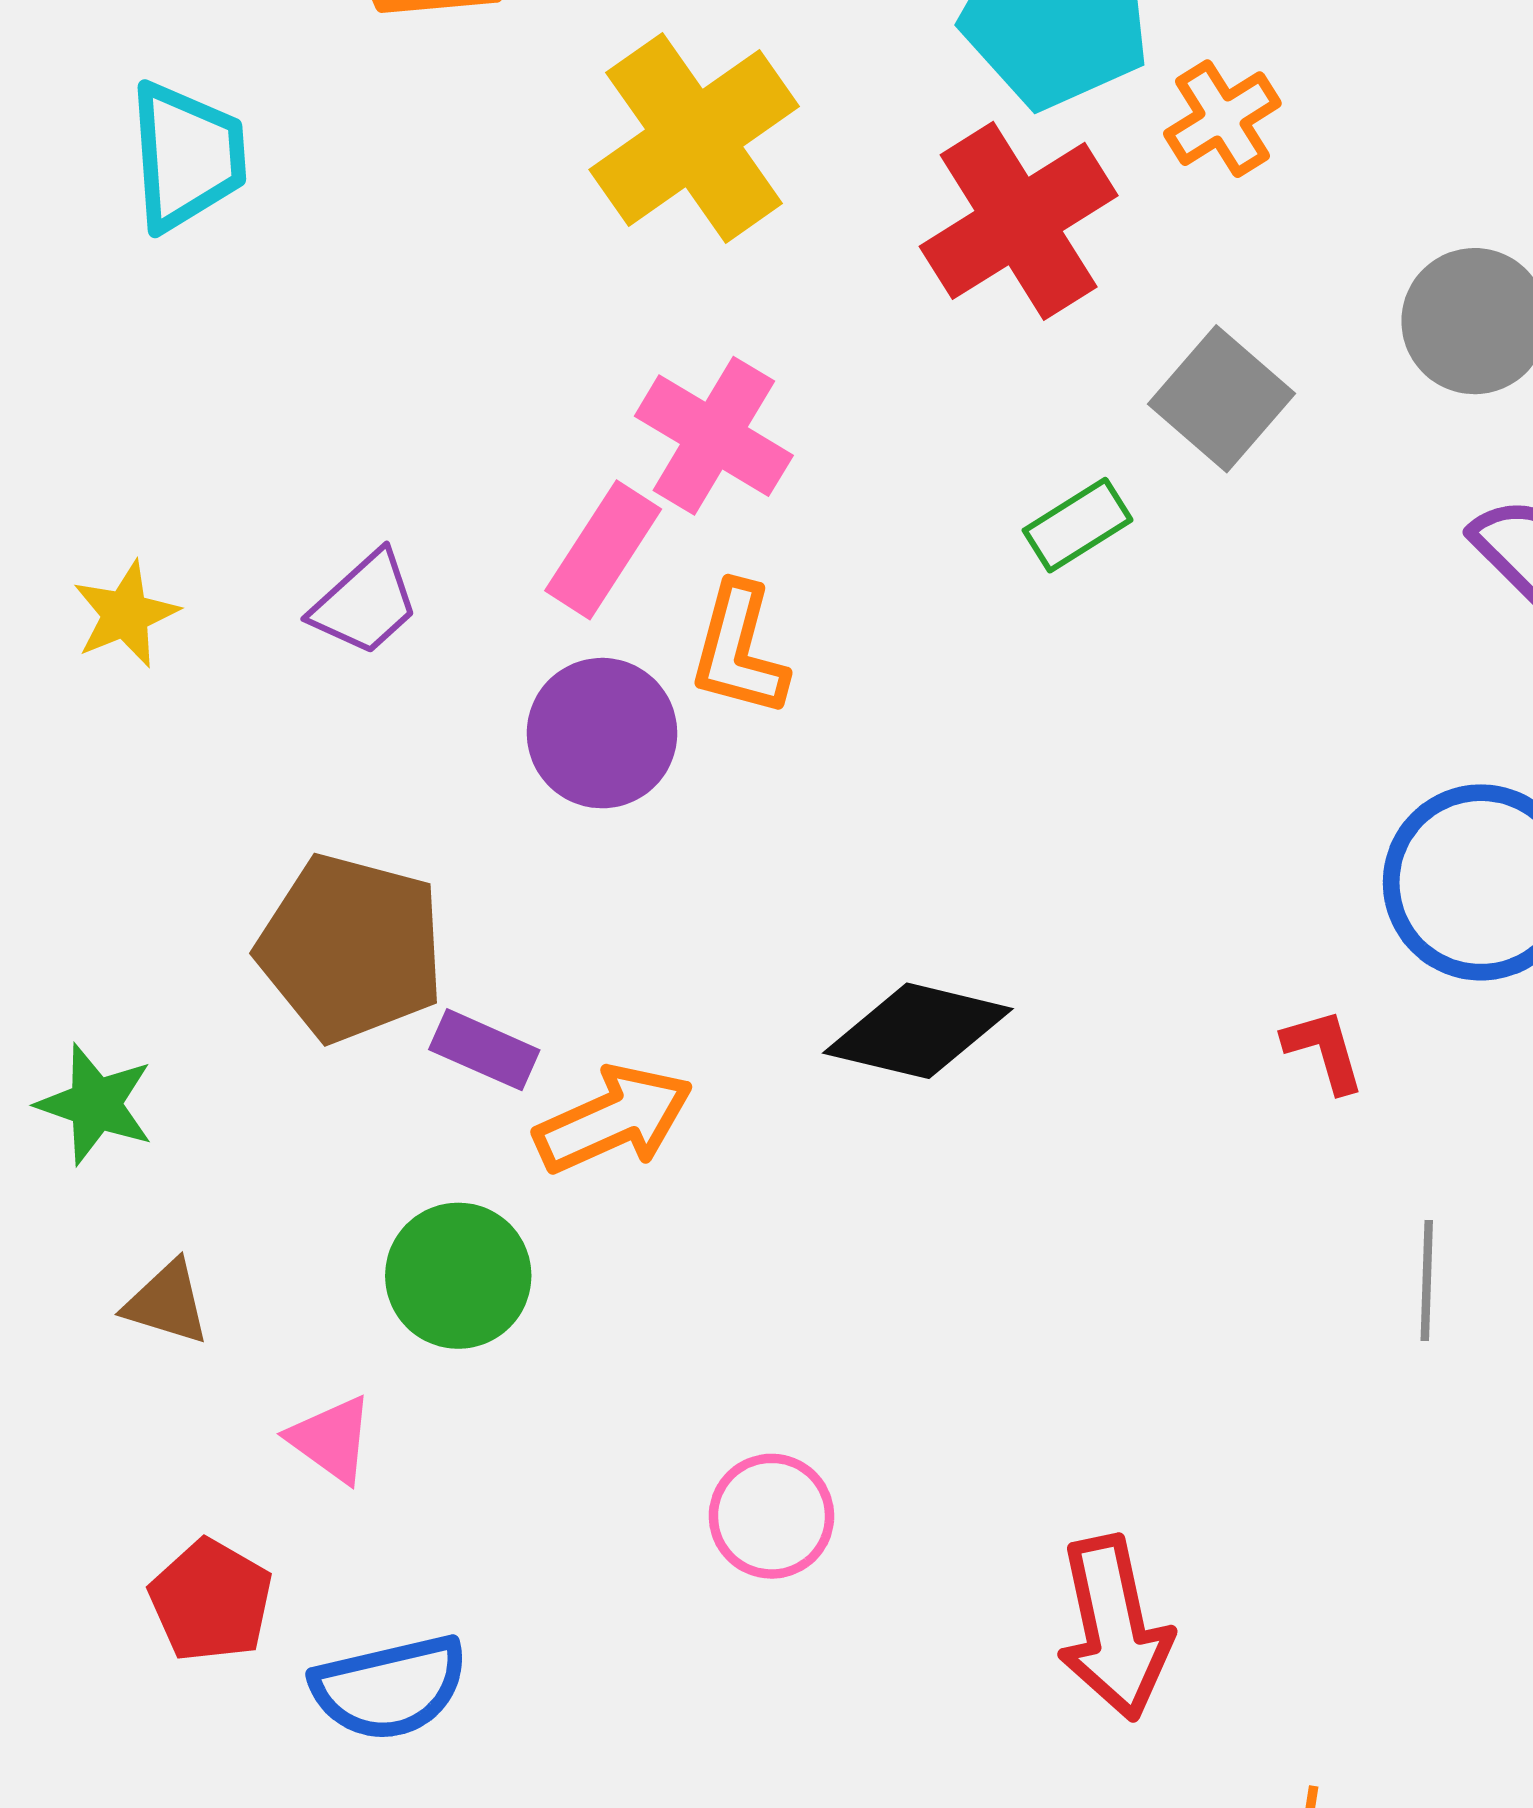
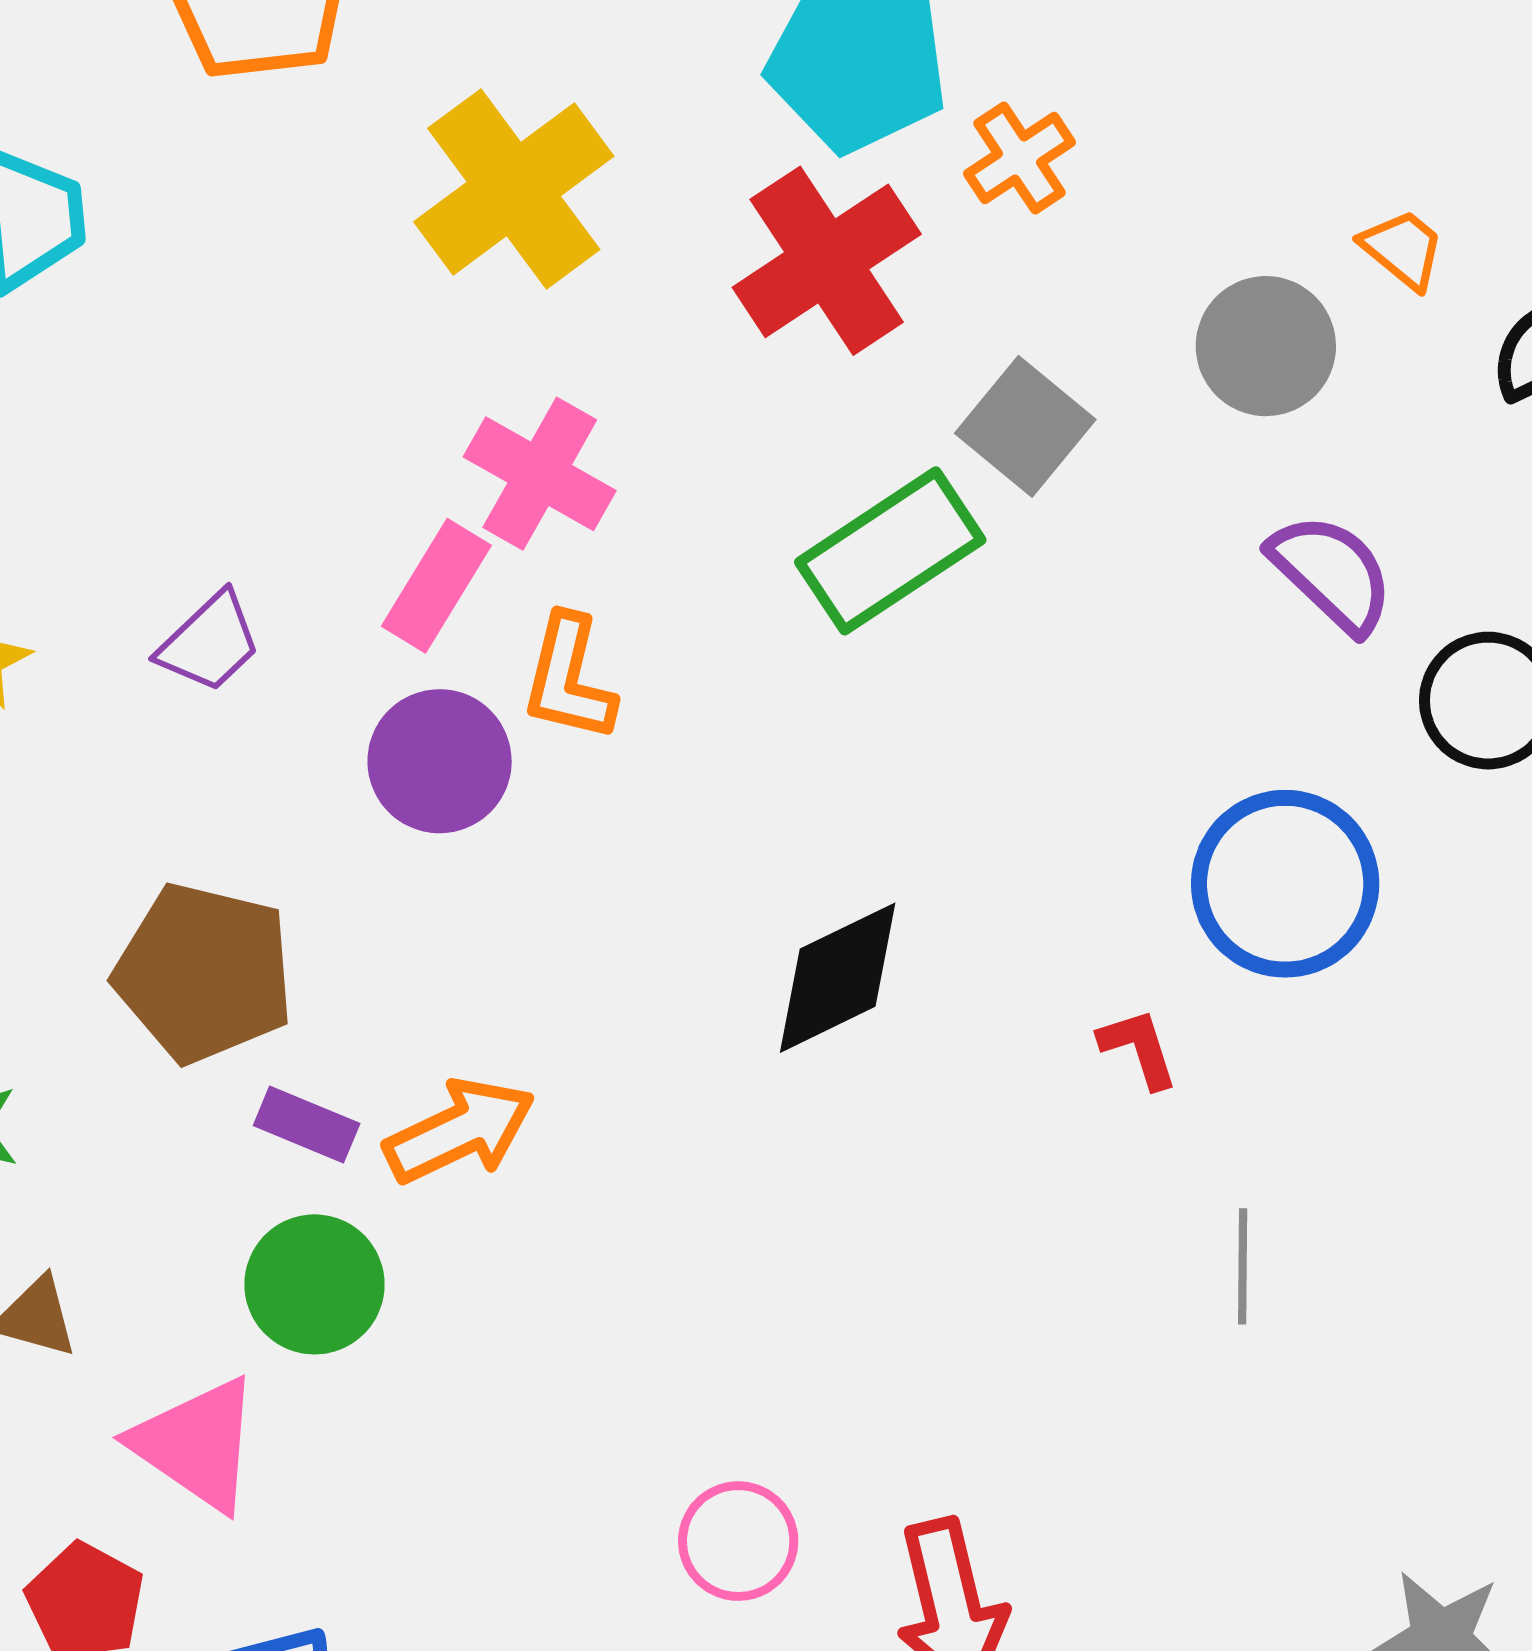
green rectangle: (1078, 525) -> (890, 551), size x1.8
black diamond: (918, 1031) -> (838, 978), moved, turned -38
purple rectangle: (484, 1050) -> (307, 1125), moved
pink triangle: (331, 1439) -> (197, 1444), size x1.6
pink circle: (771, 1516) -> (738, 1541), moved

